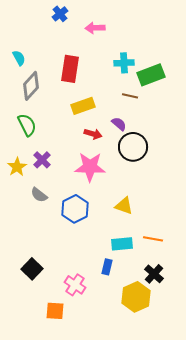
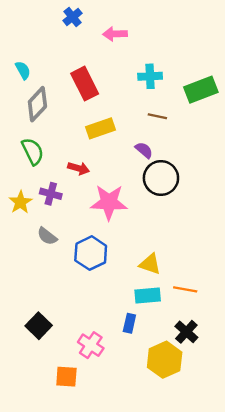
red rectangle: (70, 69) -> (85, 84), turned -36
green rectangle: (151, 75) -> (201, 90), moved
red arrow: (93, 134) -> (79, 168), moved
purple cross: (42, 160) -> (51, 194), turned -30
yellow triangle: (124, 206) -> (150, 264), moved

